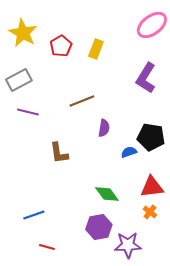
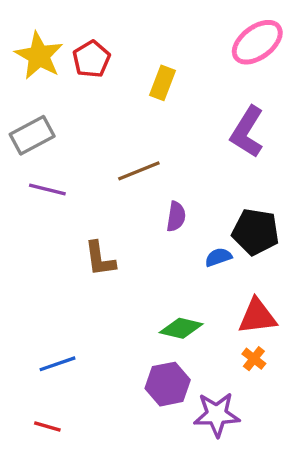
red pentagon: (61, 46) -> (91, 59), moved
green diamond: (107, 194) -> (181, 328), turned -40
red line: (47, 247) -> (47, 426), moved

